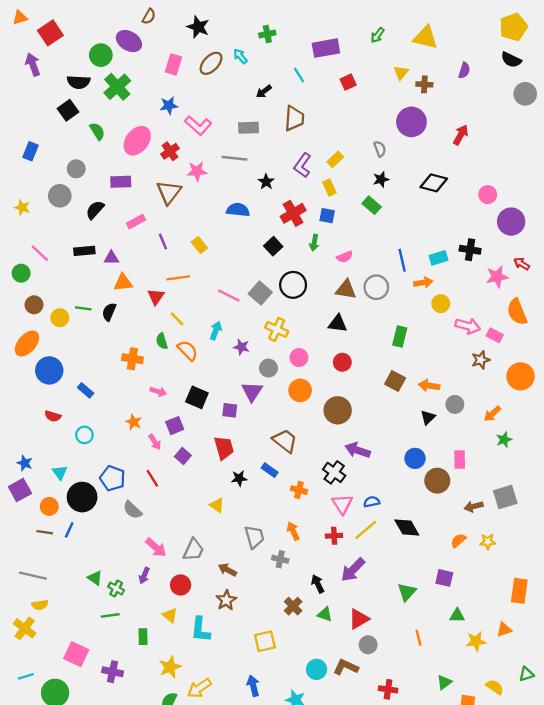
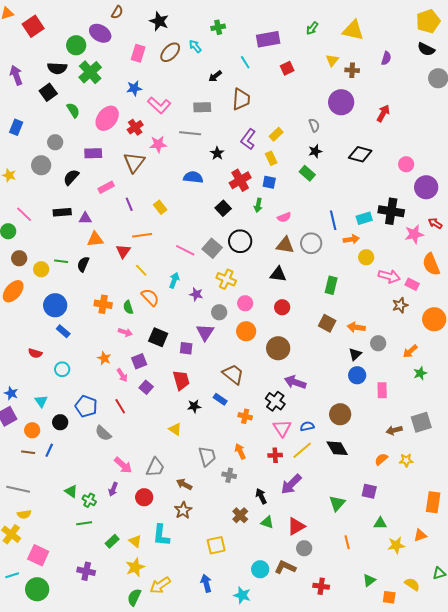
purple arrow: (33, 64) -> (16, 75), moved
black cross: (470, 250) -> (391, 211), size x1.4
green semicircle: (162, 341) -> (128, 307), moved
blue circle: (49, 370) -> (55, 305), moved
blue circle: (415, 458) -> (357, 375), moved
brown circle: (437, 481) -> (340, 414), moved
black circle: (82, 497) -> (60, 422), size x0.6
yellow triangle: (170, 615) -> (135, 541), moved
green rectangle: (143, 637) -> (112, 541), turned 48
pink square: (76, 654) -> (38, 555), moved

